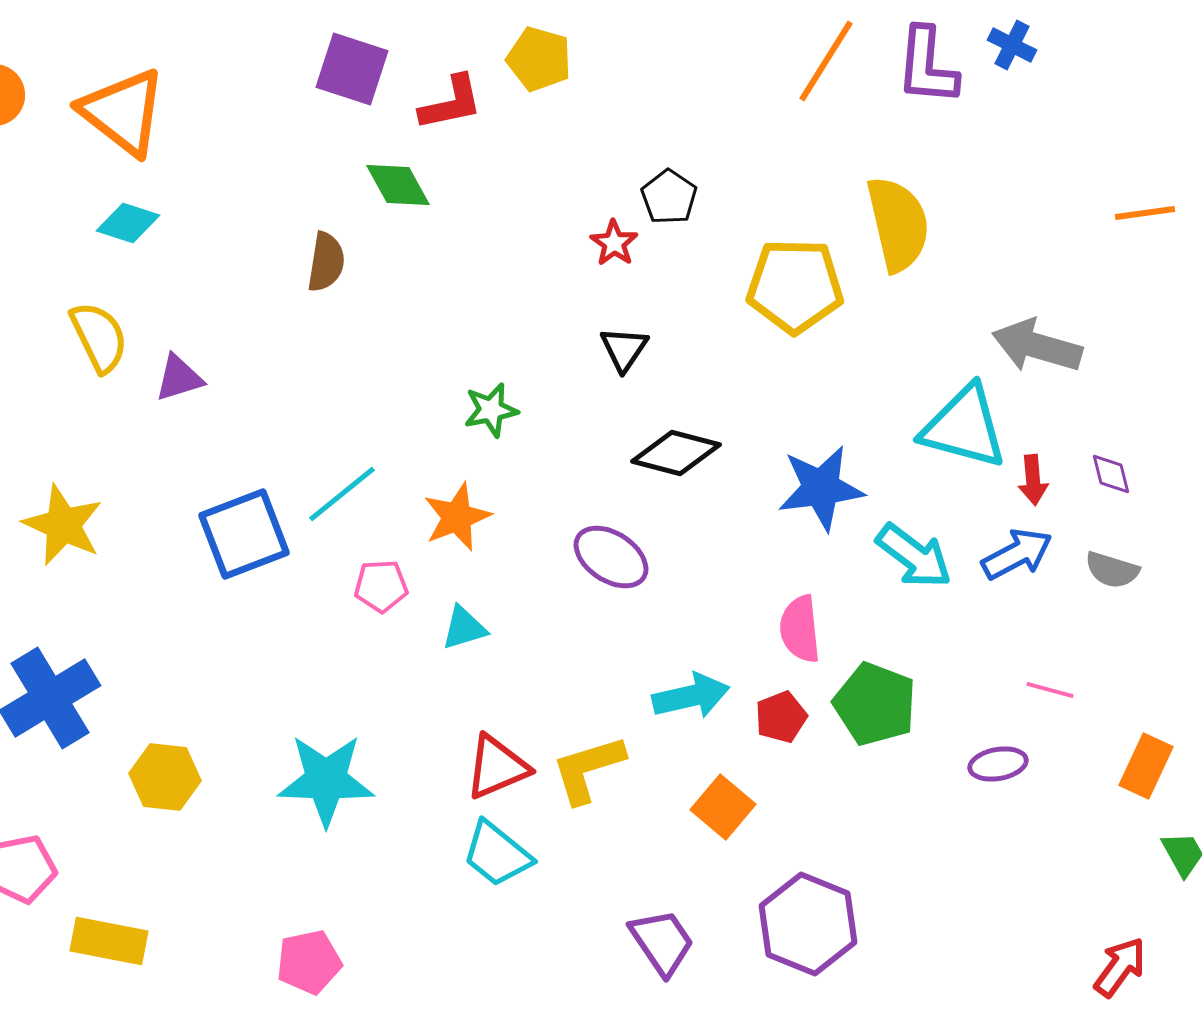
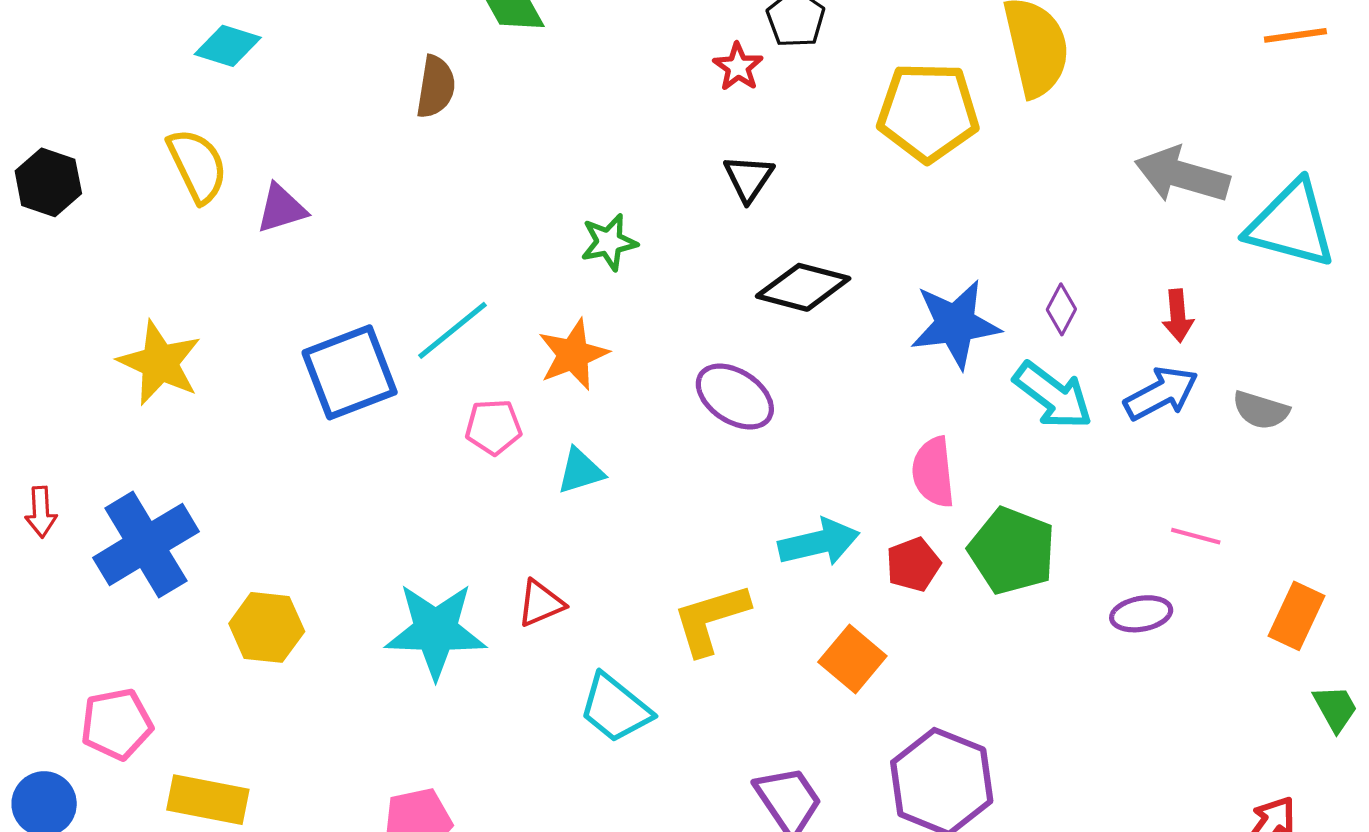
cyan triangle: (964, 427) -> (1291, 224), moved
purple diamond: (1111, 474) -> (1061, 309), moved, turned 42
red triangle: (497, 767) -> (541, 603), moved, size x0.7

